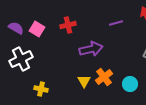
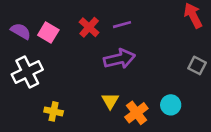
purple line: (116, 23) -> (122, 25), moved
red cross: (68, 25) -> (89, 27), turned -35
orange cross: (104, 77) -> (136, 113), moved

